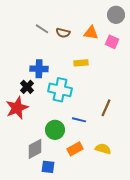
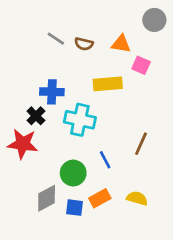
pink square: (112, 42) -> (141, 65), moved
yellow rectangle: (81, 63) -> (108, 84), size x1.5
red star: (17, 108) -> (23, 144), turned 30
blue line: (79, 120) -> (105, 160), turned 48
blue square: (48, 167) -> (75, 208), moved

